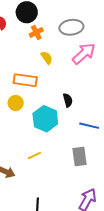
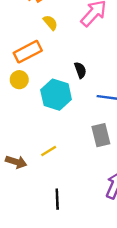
orange rectangle: (25, 80) -> (28, 52), turned -30
yellow line: (34, 155) -> (49, 151), moved

